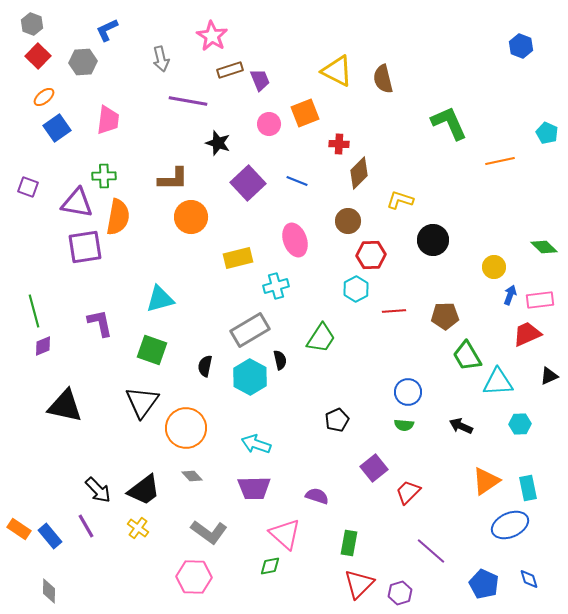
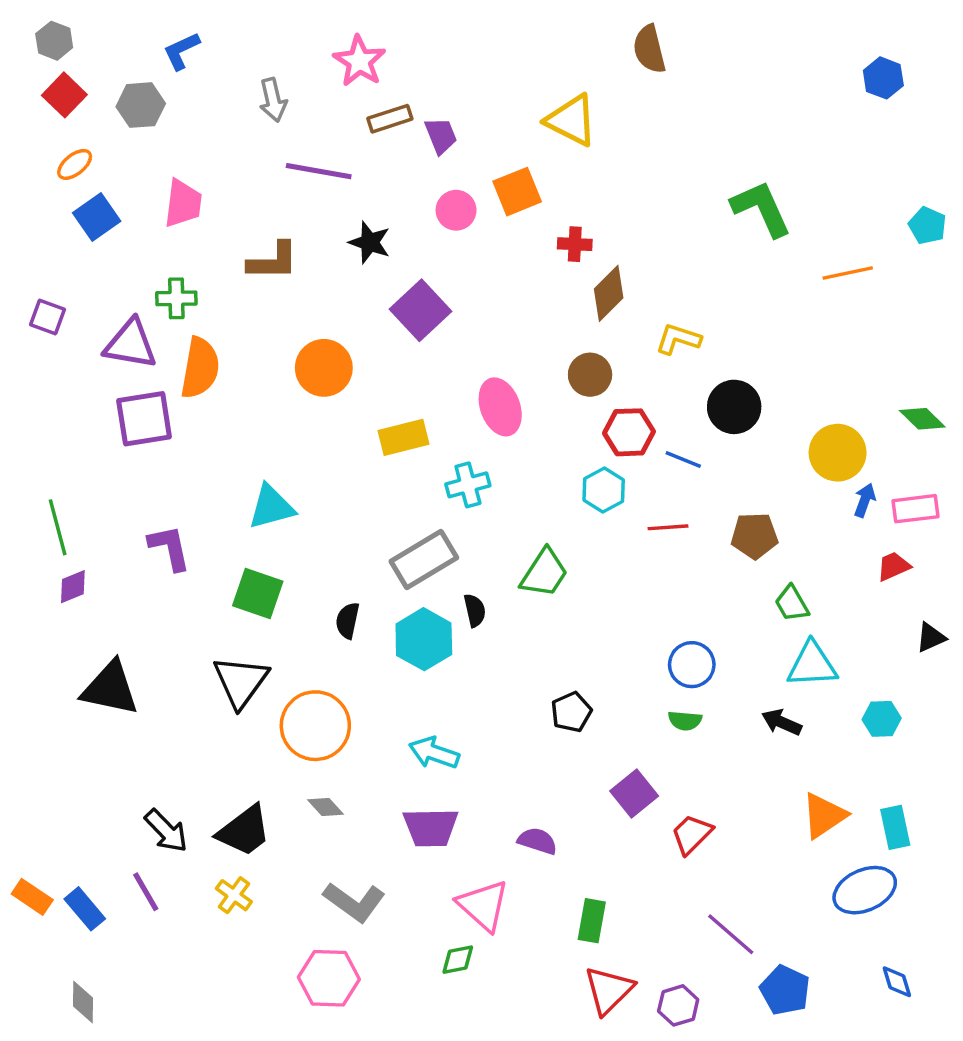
brown semicircle: (383, 79) -> (649, 49), moved
brown L-shape: (173, 179) -> (273, 261), moved
blue line: (297, 181) -> (683, 459), moved
yellow circle: (494, 267) -> (838, 453), size x1.4
red trapezoid: (527, 334) -> (894, 566), size x0.7
green trapezoid: (467, 356) -> (792, 604), size x0.7
cyan triangle: (498, 382) -> (812, 665), moved
blue pentagon: (484, 584) -> (785, 990), moved

